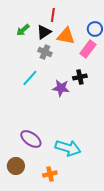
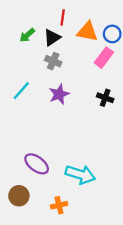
orange triangle: (66, 36) -> (87, 32), moved
black cross: (80, 77) -> (105, 98), moved, turned 32
cyan line: (30, 78) -> (21, 91), moved
purple star: (61, 88) -> (59, 94), moved, turned -30

